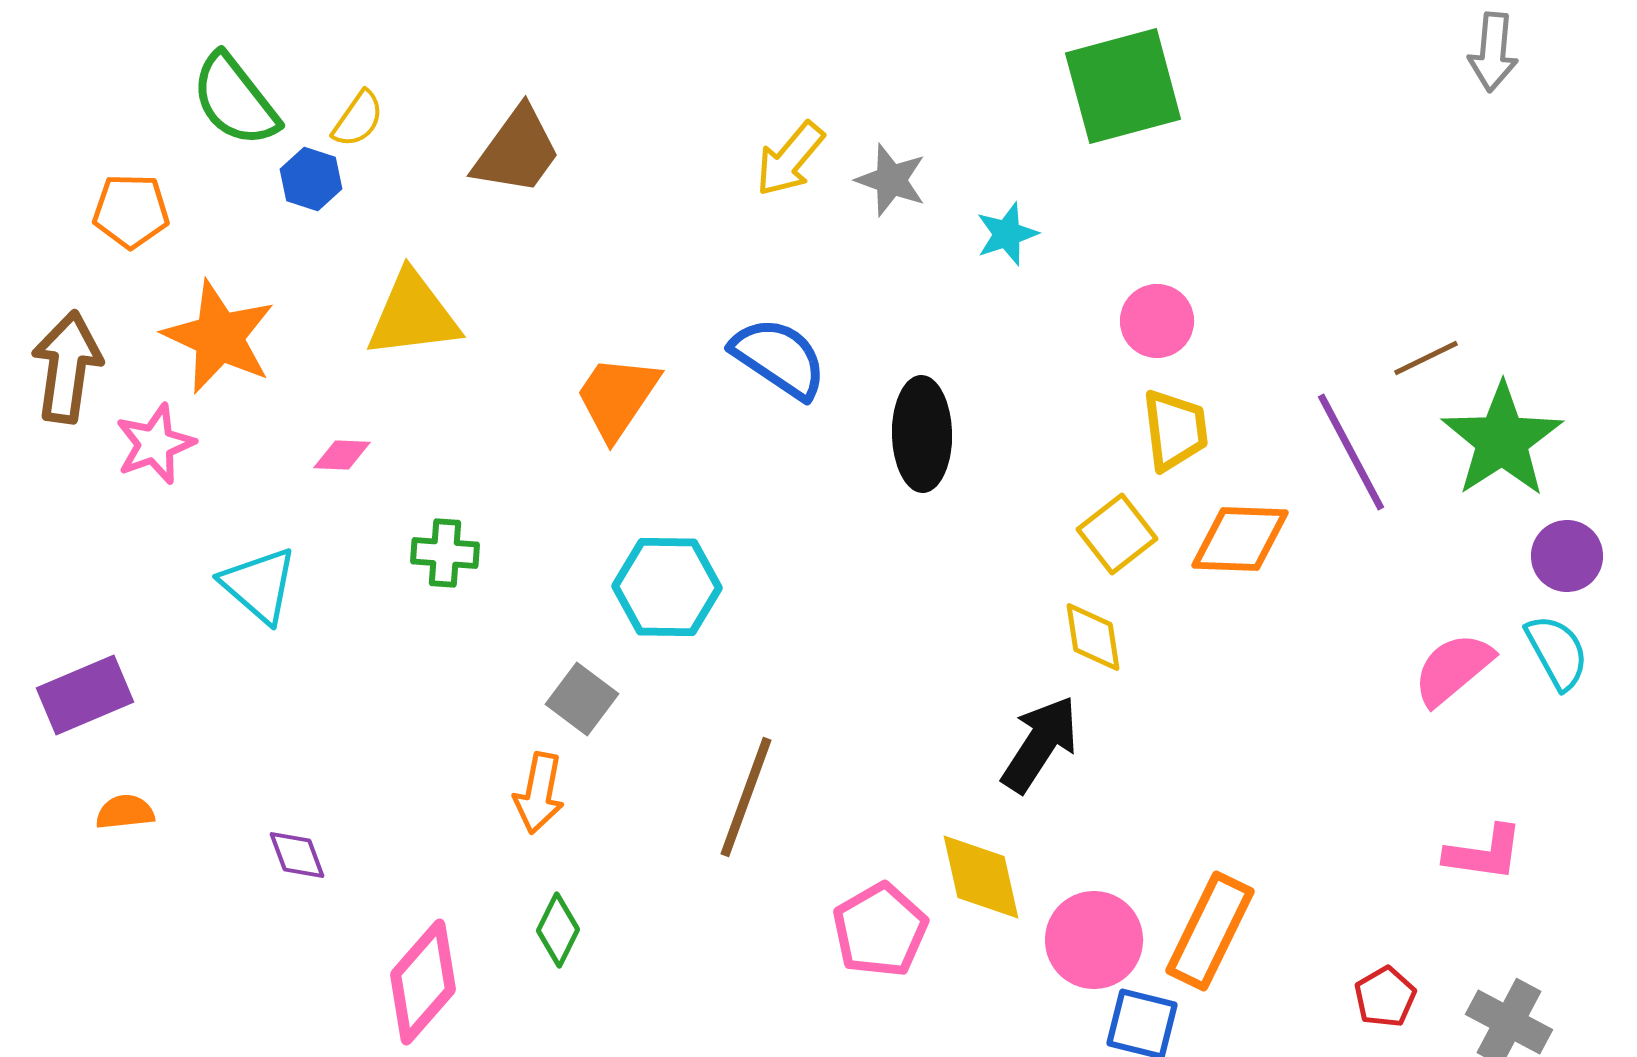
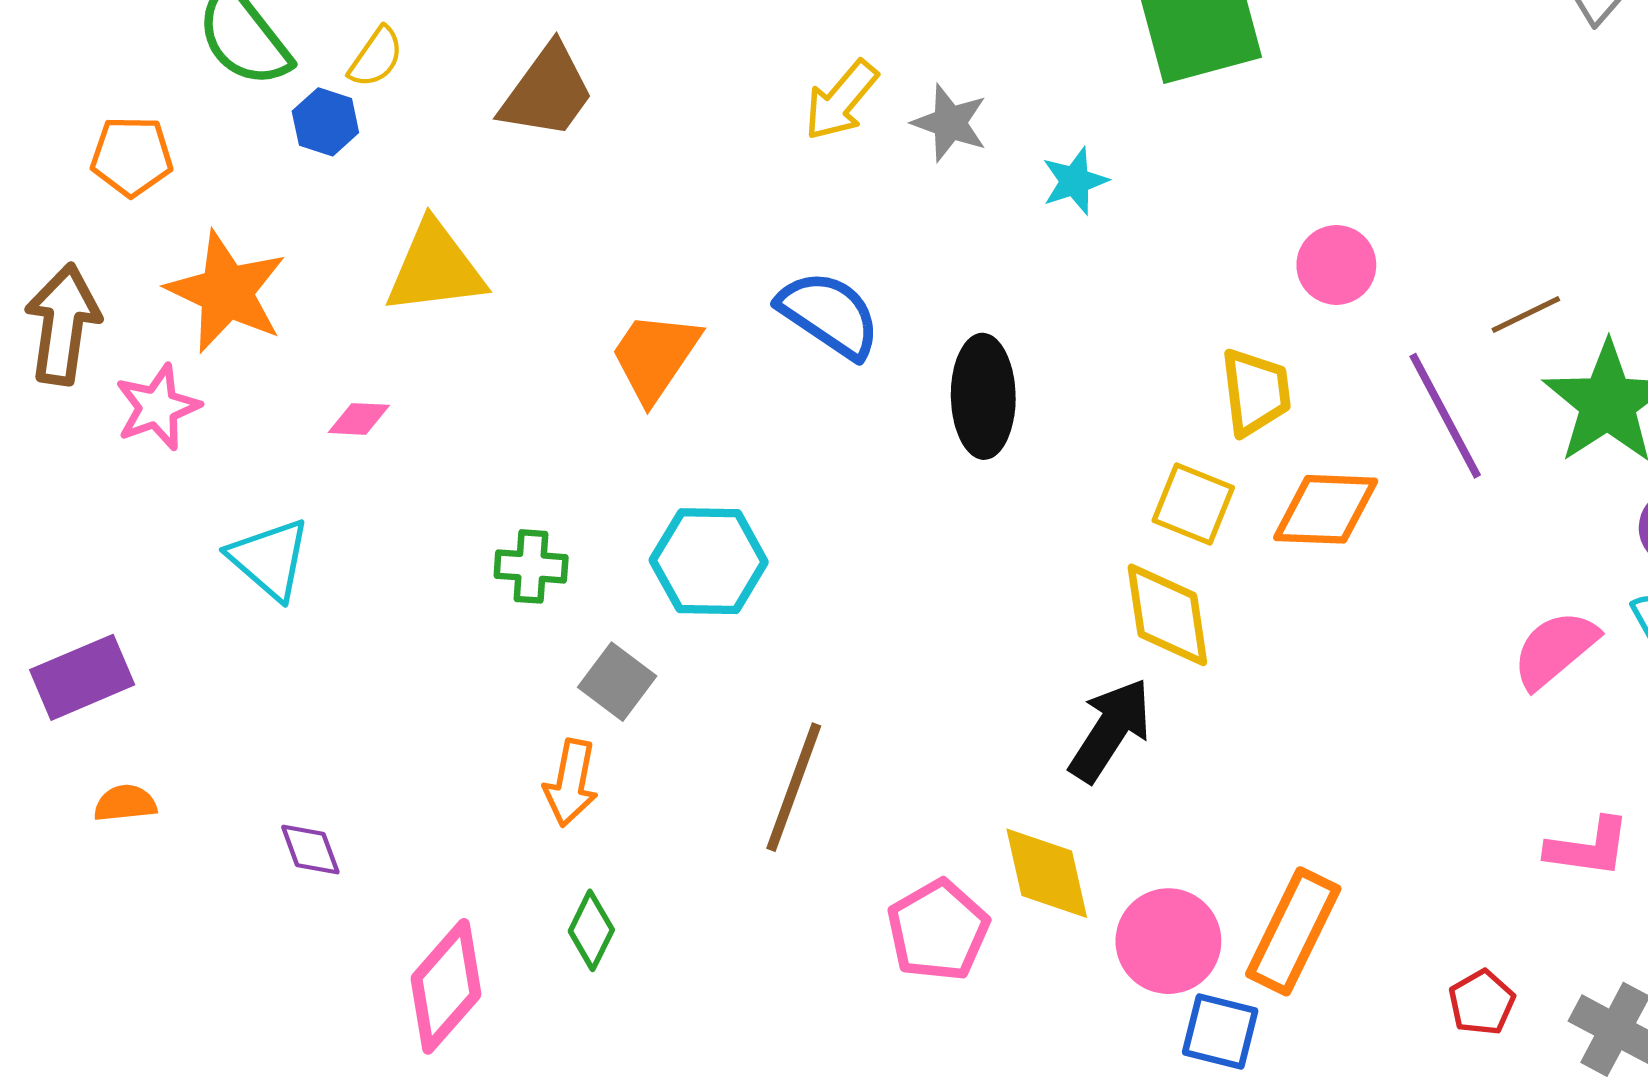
pink circle: (1157, 321) -> (1336, 265), moved
yellow square: (1117, 534) -> (1193, 504), turned -30
green cross: (445, 553) -> (531, 566), moved
yellow diamond: (1093, 637) -> (1167, 615), size x1.4

